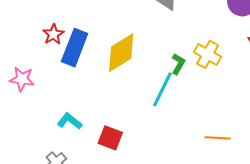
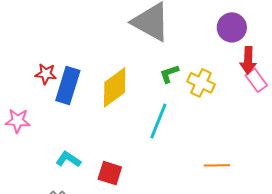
red star: (53, 34) -> (46, 74), turned -30
green L-shape: (178, 64) -> (169, 74), moved, turned -135

